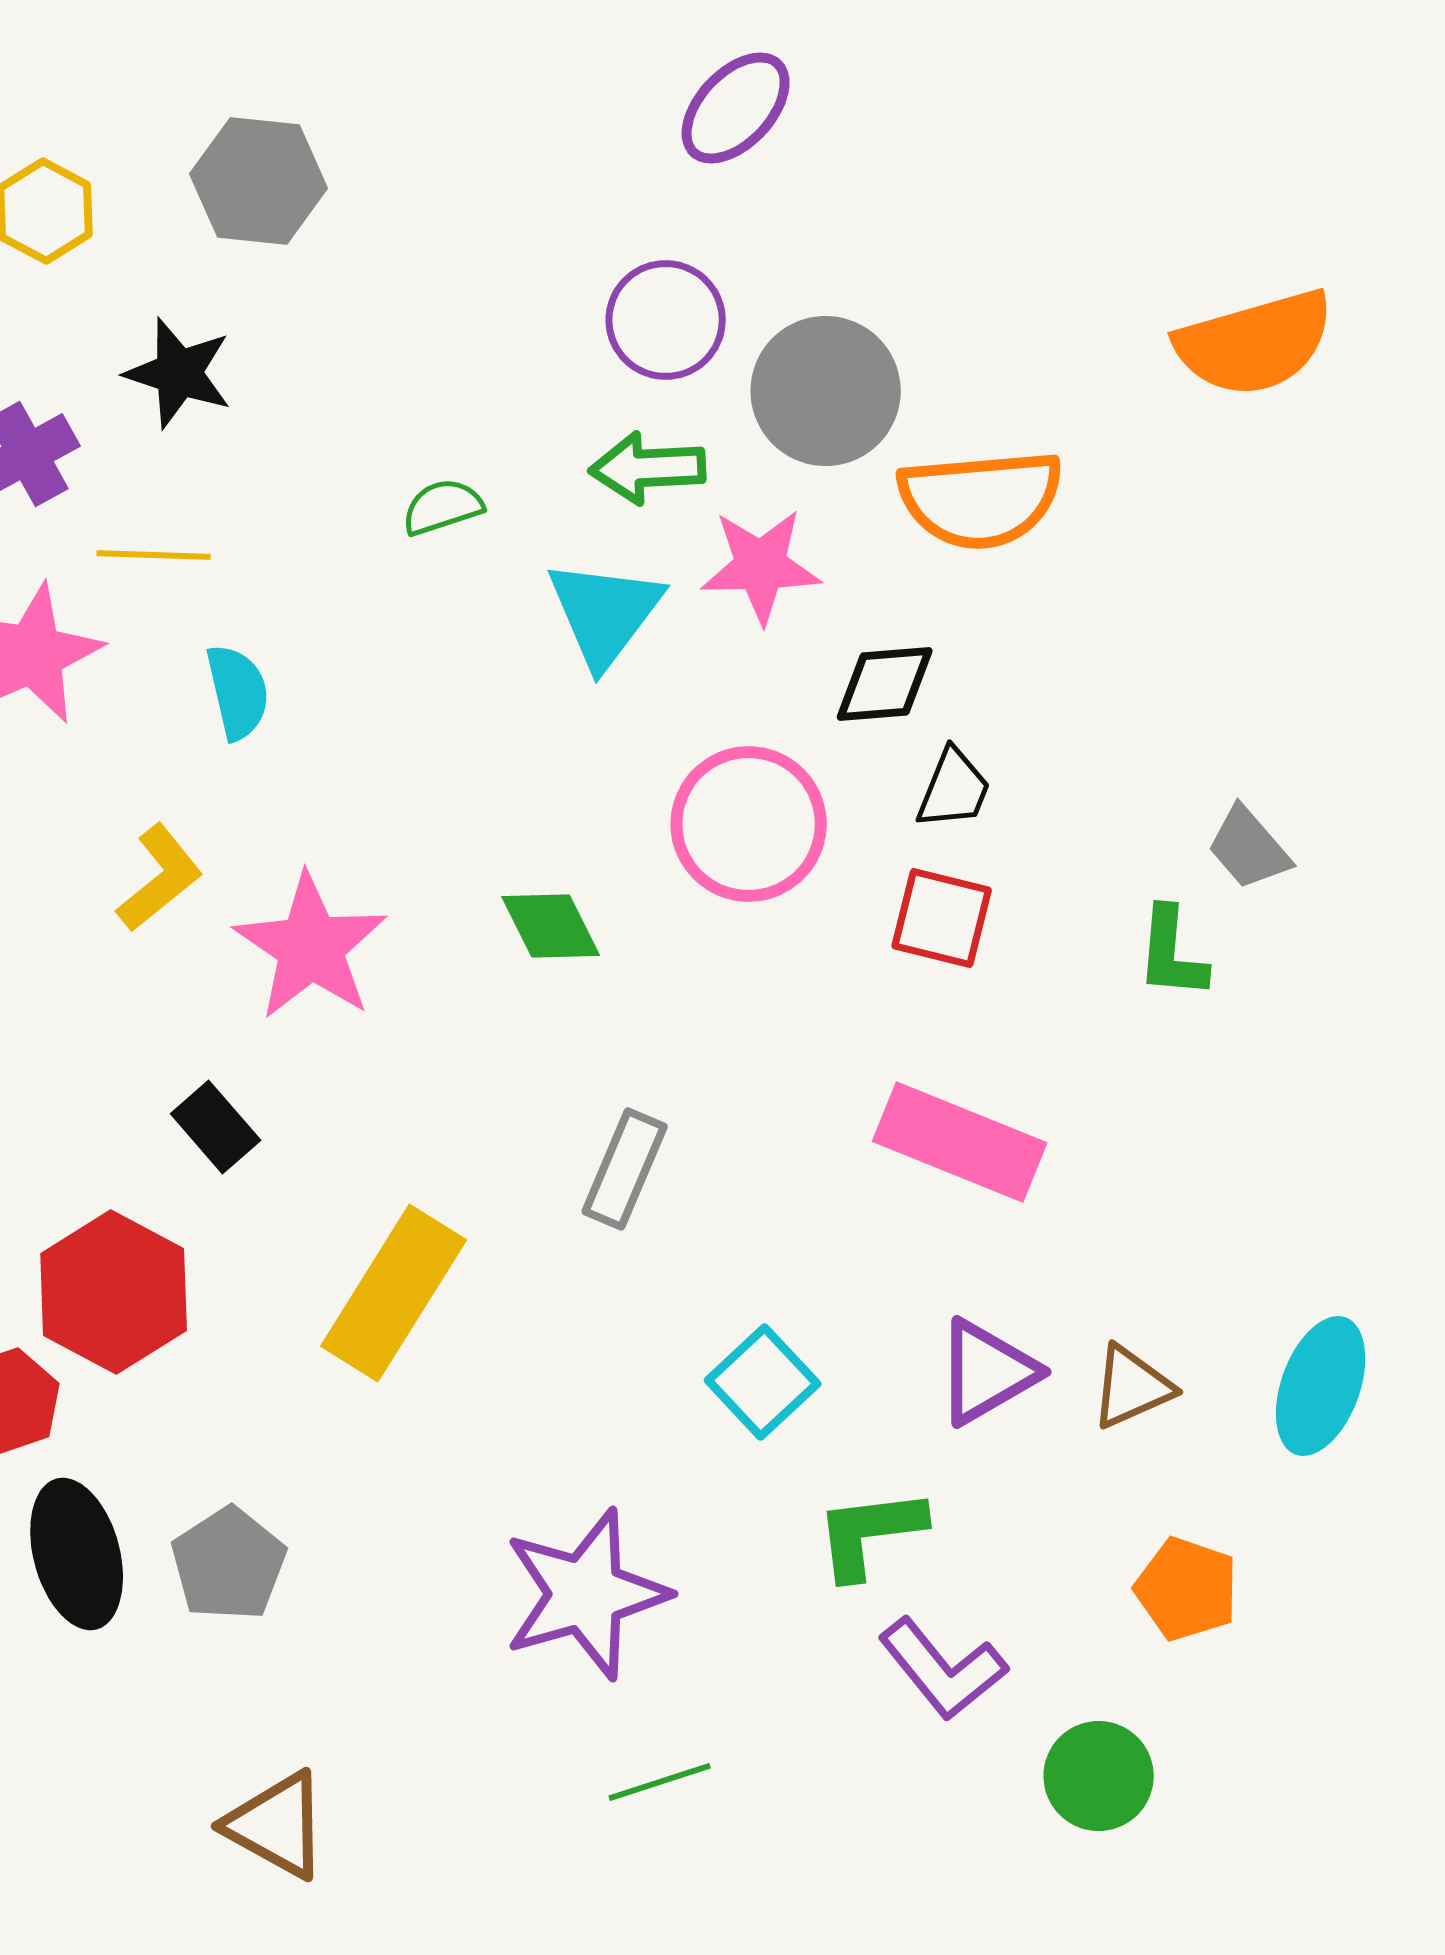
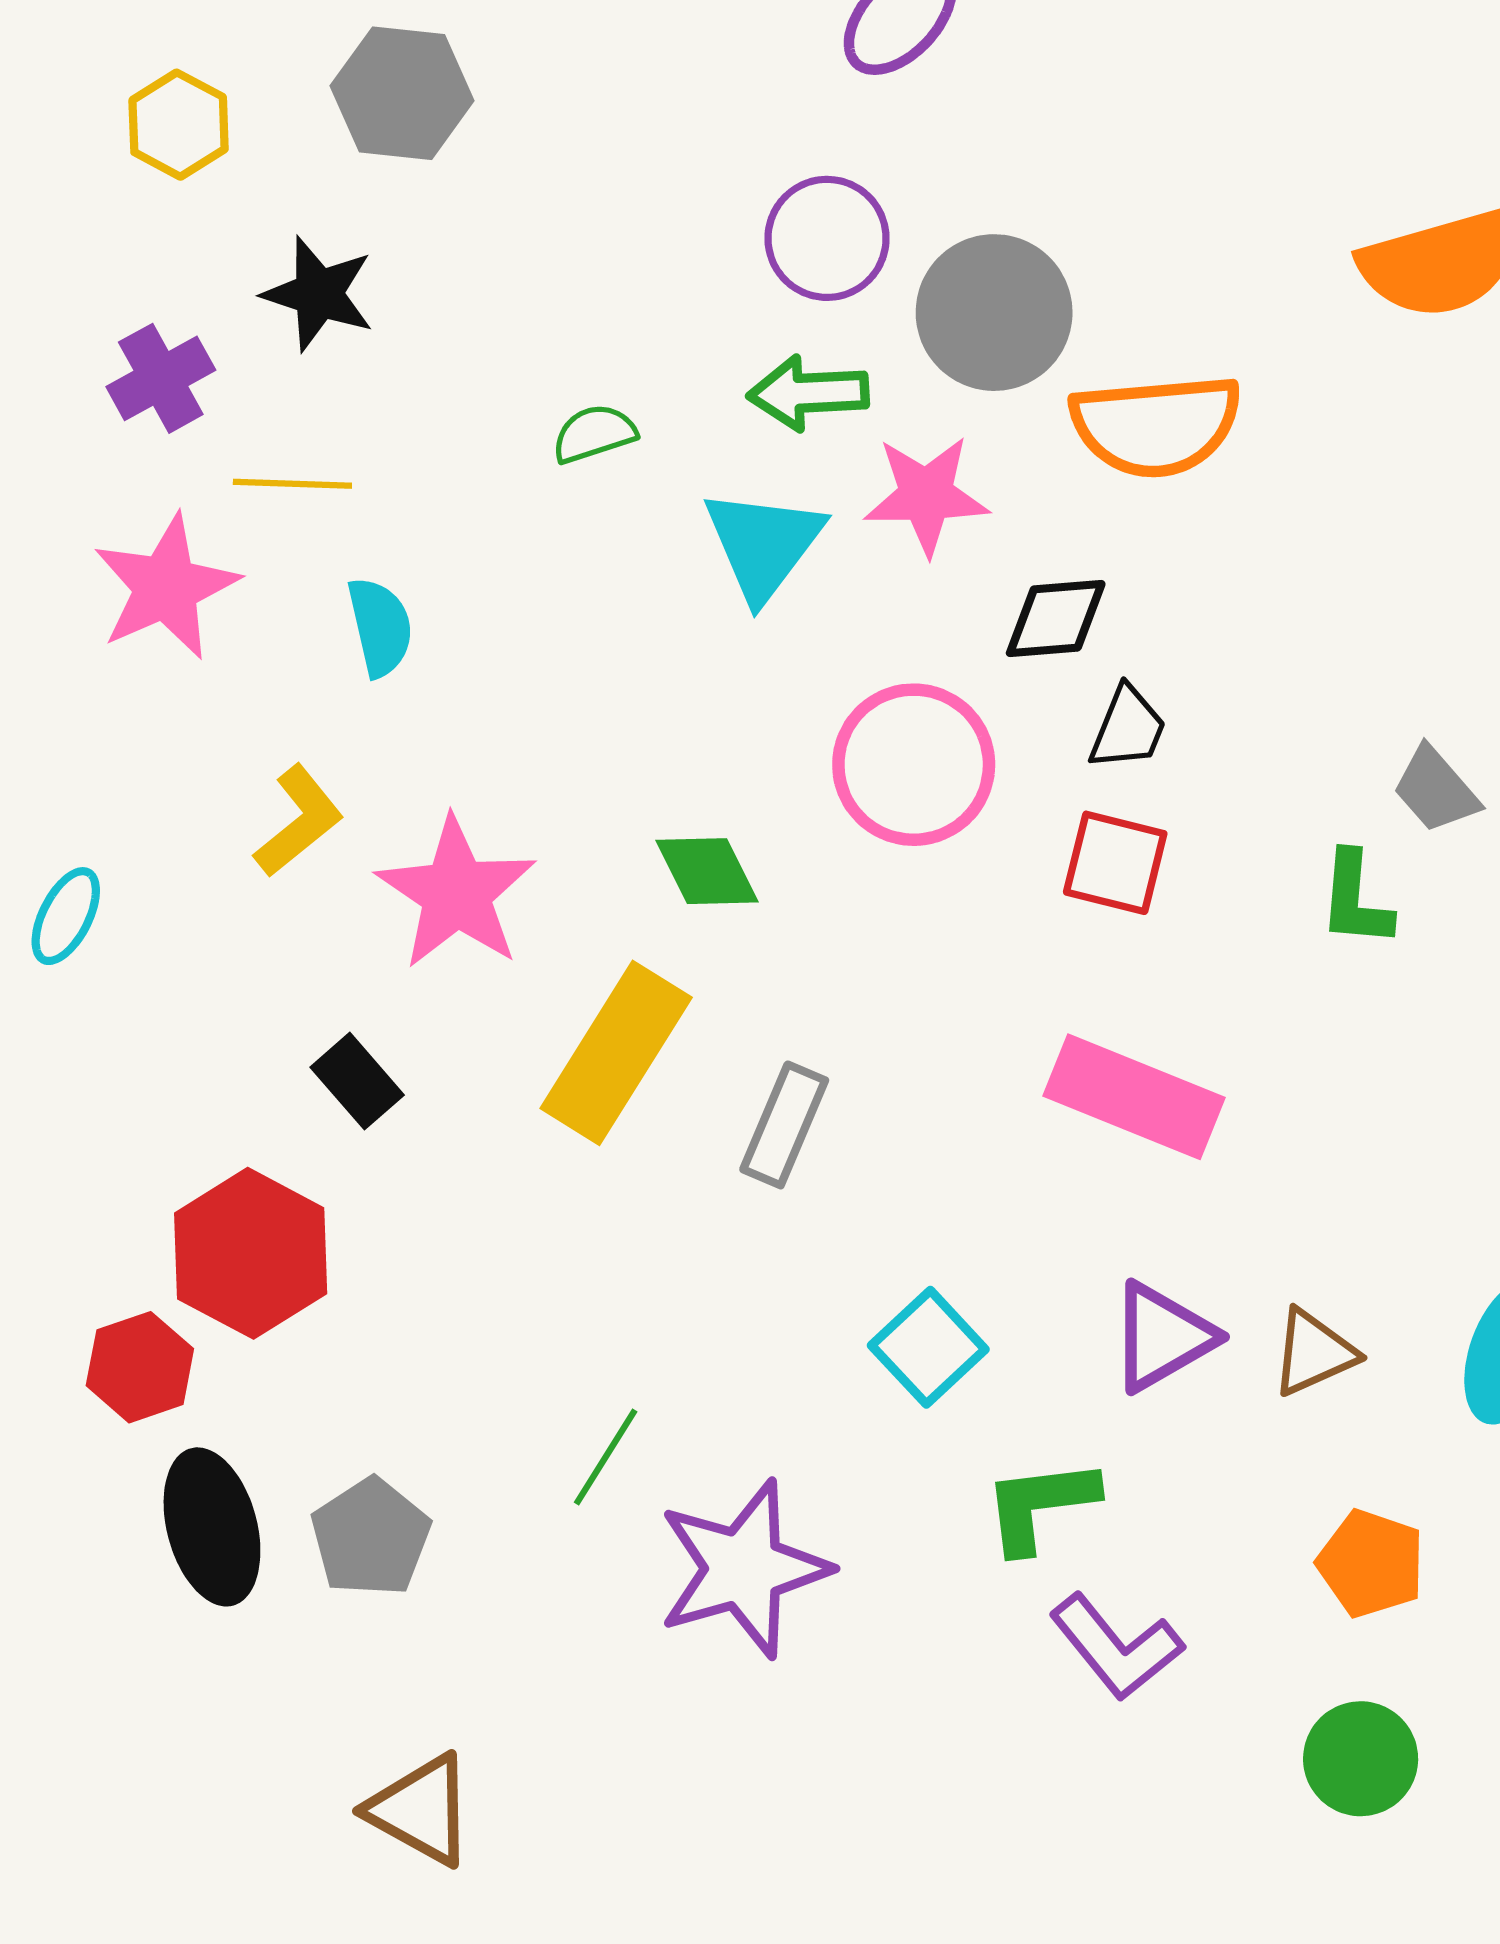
yellow rectangle: (394, 1293) -> (616, 1053), moved
green circle: (1099, 1776) -> (1361, 1759), moved
green line: (660, 1782) -> (606, 1457), moved, turned -40

